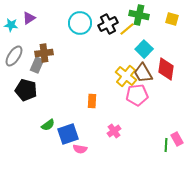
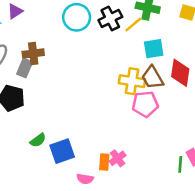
cyan square: (144, 49) -> (154, 49), turned 36
yellow cross: (126, 76) -> (132, 81), turned -30
orange rectangle: (92, 101) -> (104, 162), moved
pink cross: (114, 131) -> (118, 158), moved
pink semicircle: (80, 149) -> (85, 179), moved

